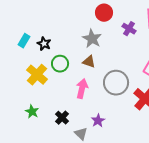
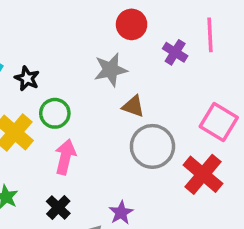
gray star: (92, 39) -> (111, 70), turned 30
brown triangle: (89, 62) -> (133, 106), moved
pink arrow: (82, 89) -> (65, 157), moved

